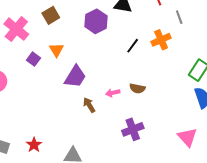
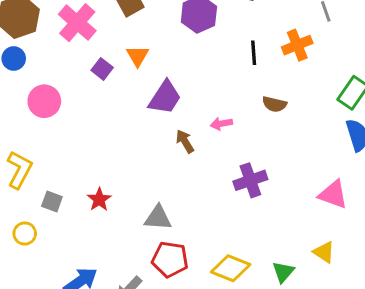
black line: (133, 46) -> (254, 53), turned -42
brown semicircle: (137, 88) -> (274, 104), moved
pink triangle: (187, 137) -> (333, 194), turned -30

